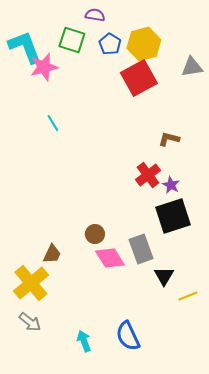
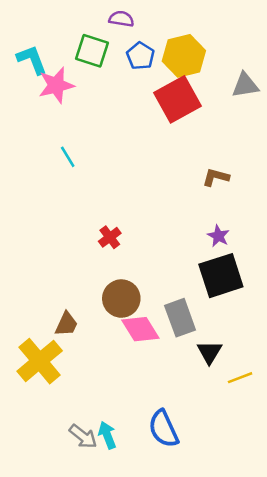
cyan L-shape: (25, 47) -> (32, 60), size x0.7
red cross: (148, 175) -> (110, 237), moved, size x0.7
brown circle: (95, 234) -> (121, 299), size x1.5
gray arrow: (30, 322) -> (83, 436), moved

